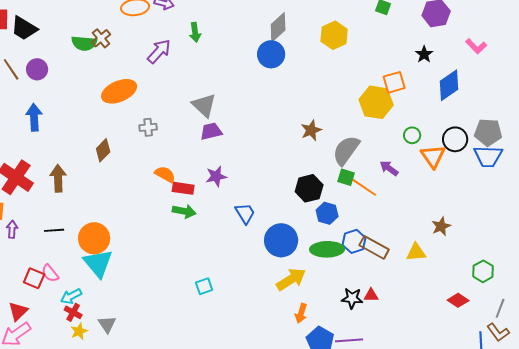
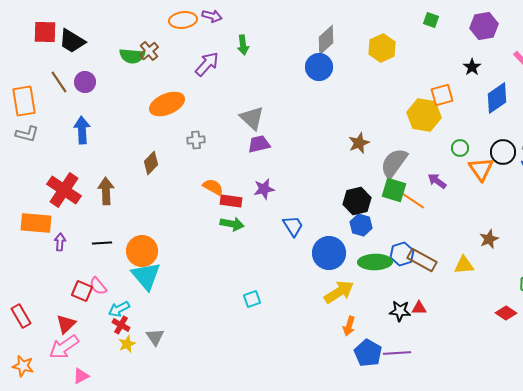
green square: (346, 177) -> (394, 190), size x1.4
blue hexagon: (327, 213) -> (361, 225), moved

